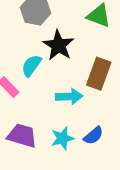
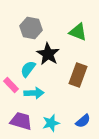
cyan arrow: (69, 97) -> (34, 93), moved
blue semicircle: (93, 136) -> (83, 121), moved

